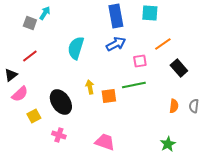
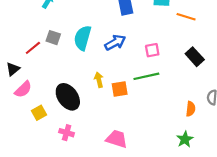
gray square: (30, 23) -> (53, 38), moved
blue arrow: (116, 44) -> (115, 42), moved
orange line: (163, 44) -> (186, 17), moved, turned 54
orange semicircle: (174, 106) -> (191, 109), moved

